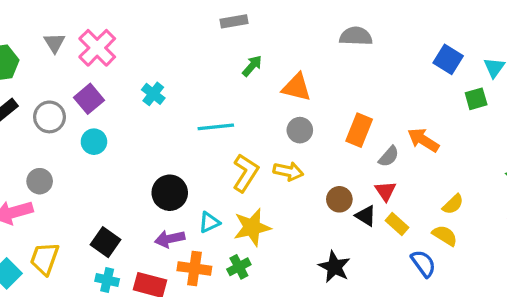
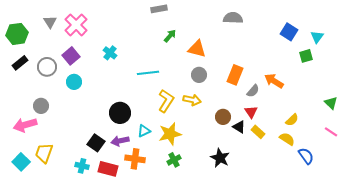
black square: (105, 242) -> (96, 143), moved
blue semicircle: (423, 264) -> (306, 156), moved
green cross: (239, 267) -> (174, 160), moved

